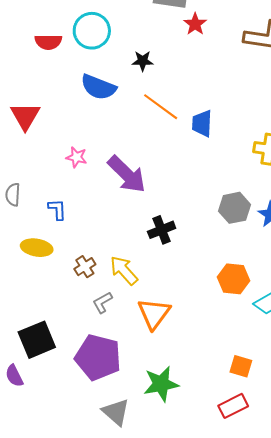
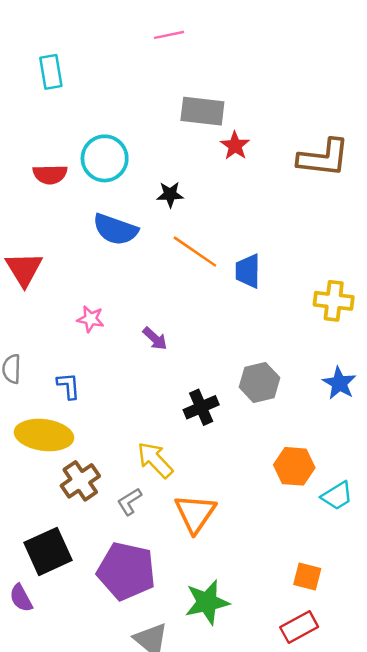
purple arrow: (127, 174) -> (155, 339), size x0.5
gray hexagon: (235, 208) -> (260, 382), moved
yellow ellipse: (37, 248) -> (44, 435), size x1.4
brown cross: (85, 267) -> (80, 481), moved, size x1.4

